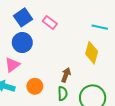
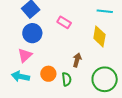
pink rectangle: (50, 23) -> (64, 22), moved
green semicircle: (63, 94) -> (67, 79), moved

